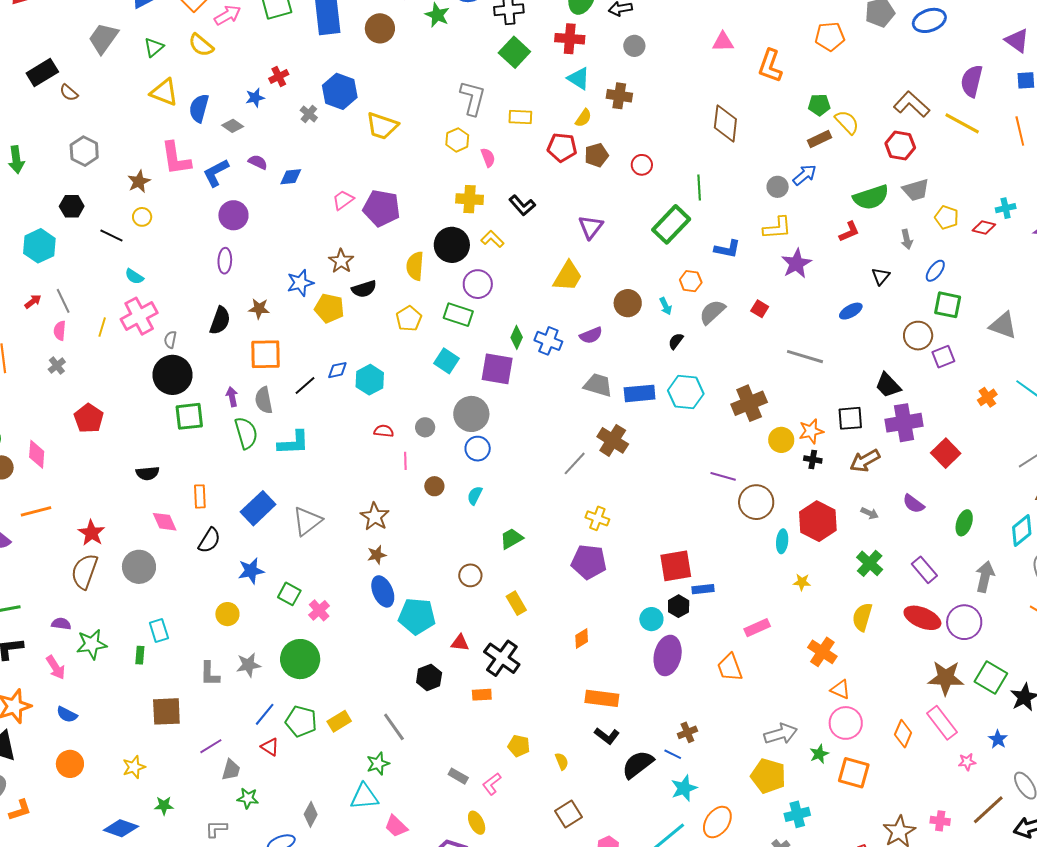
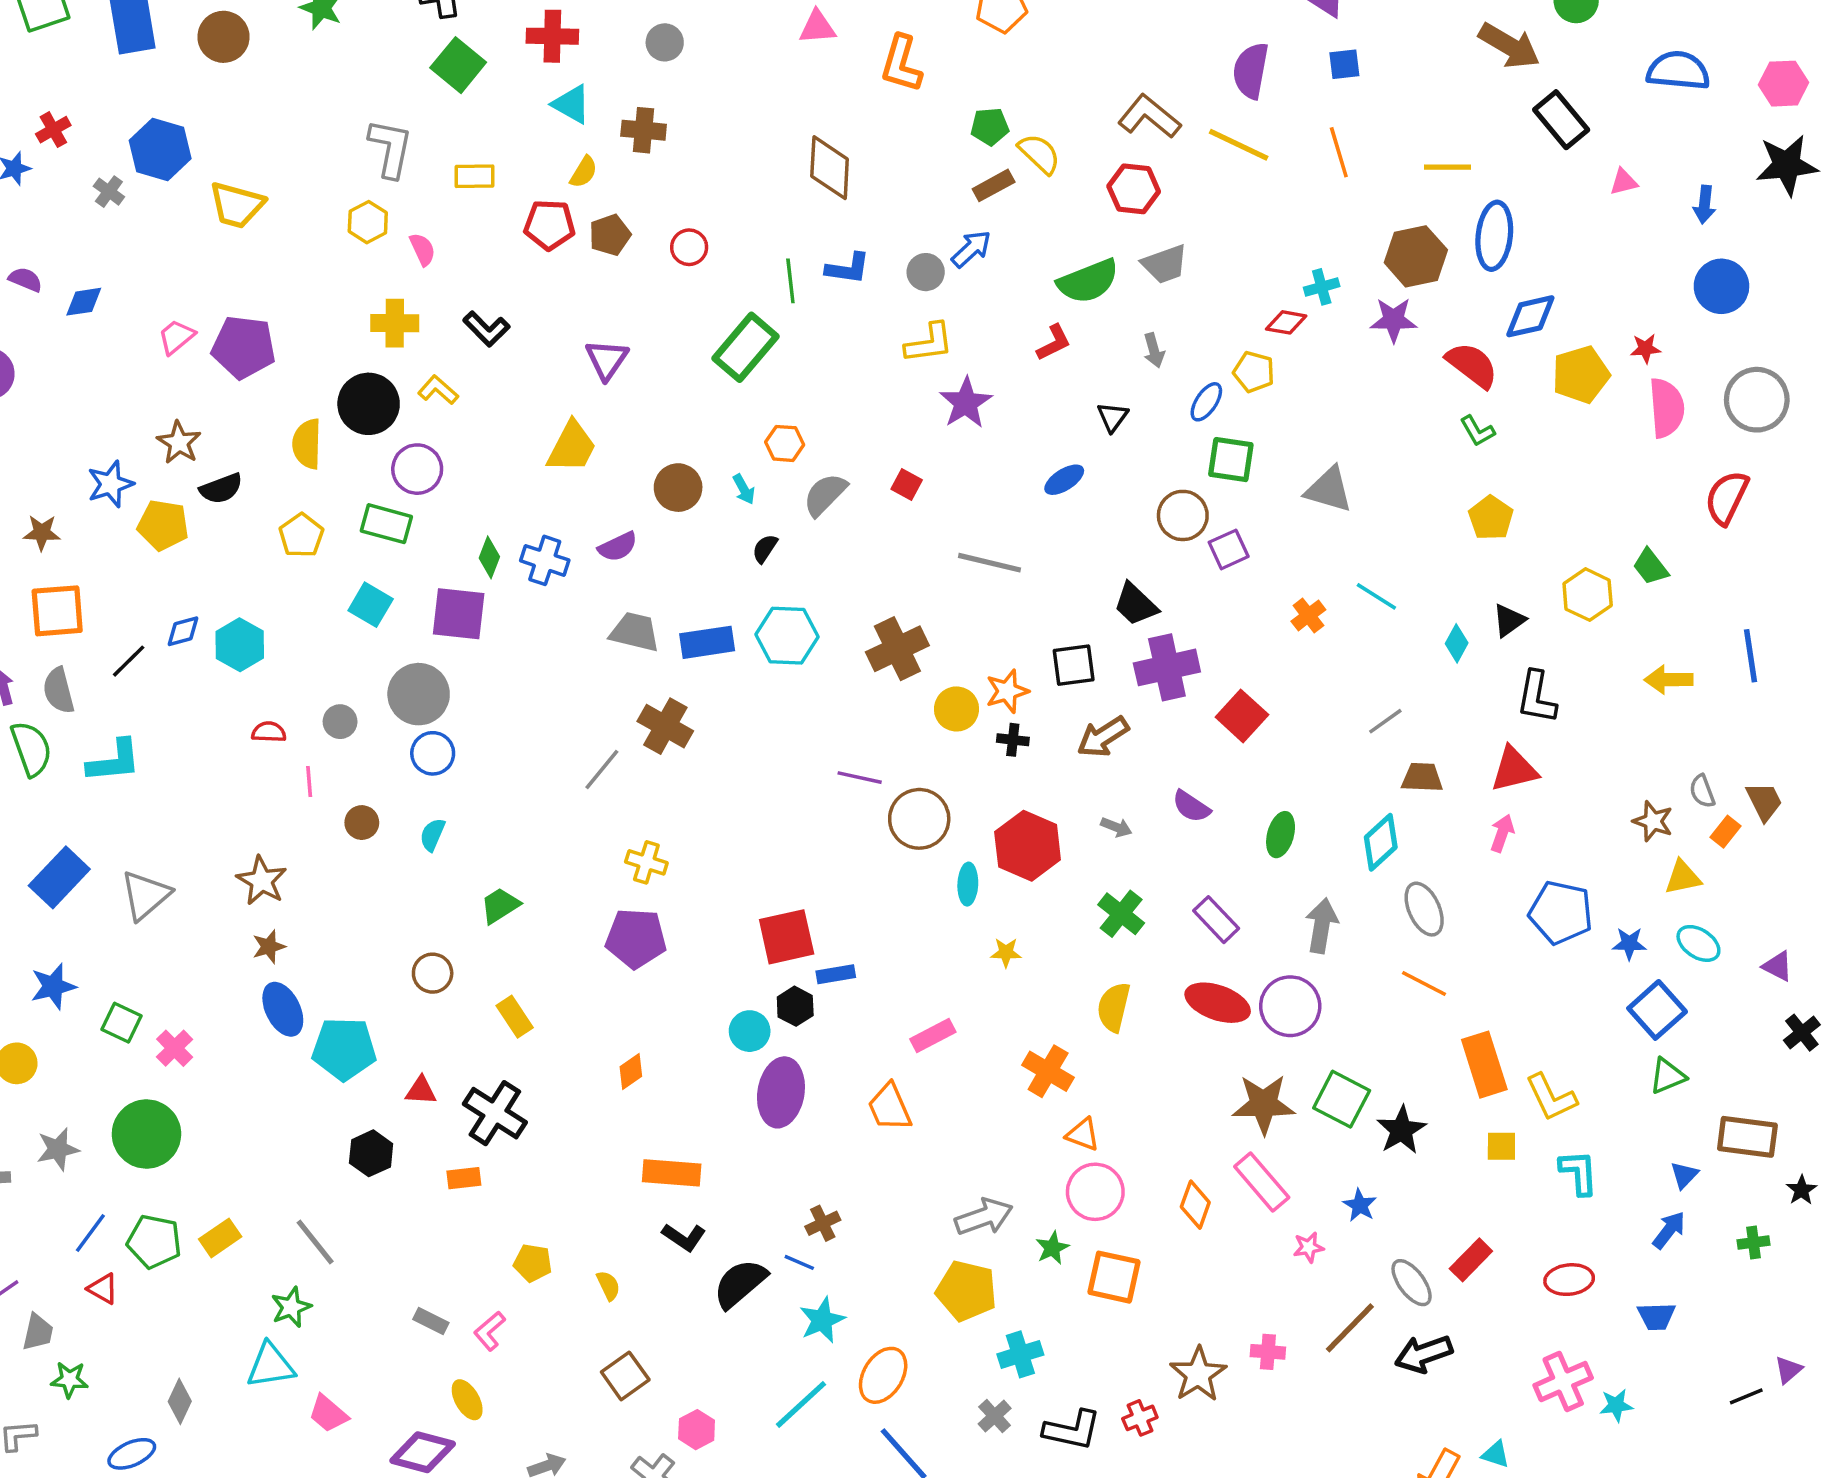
yellow pentagon: (947, 217) -> (1254, 372), moved
blue L-shape: (727, 249) -> (848, 268), moved

